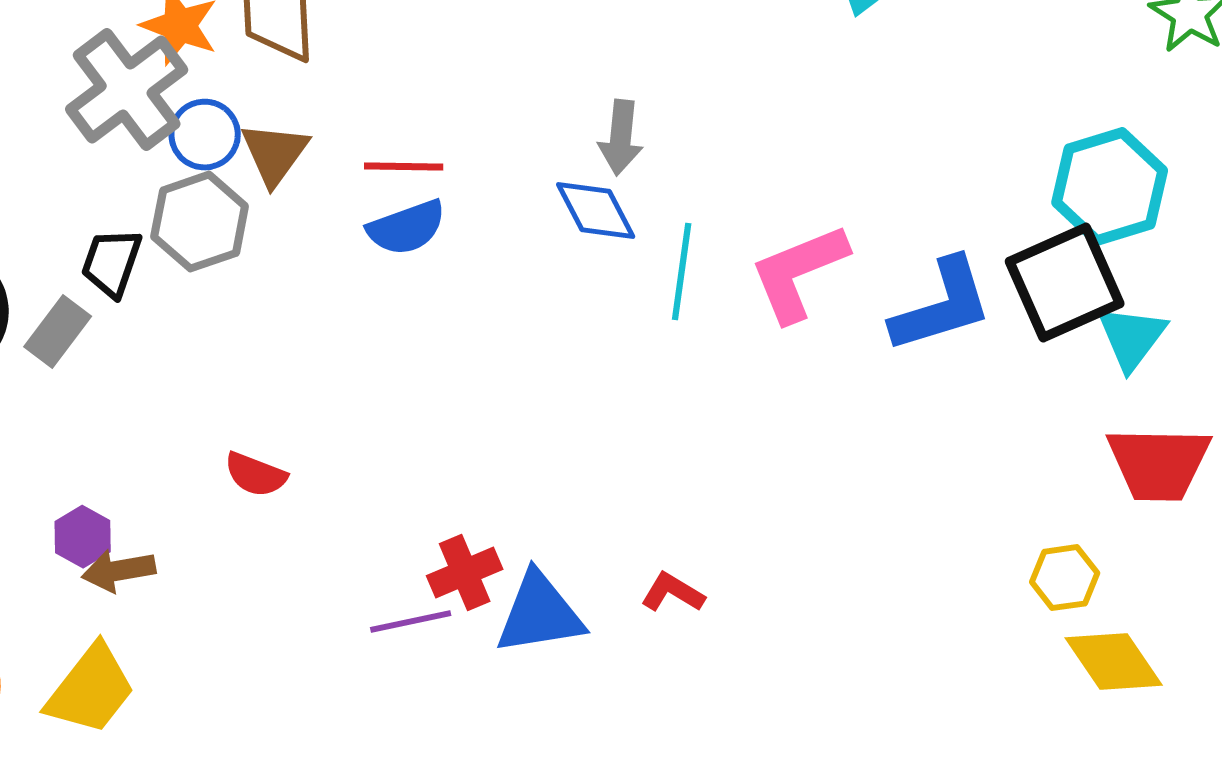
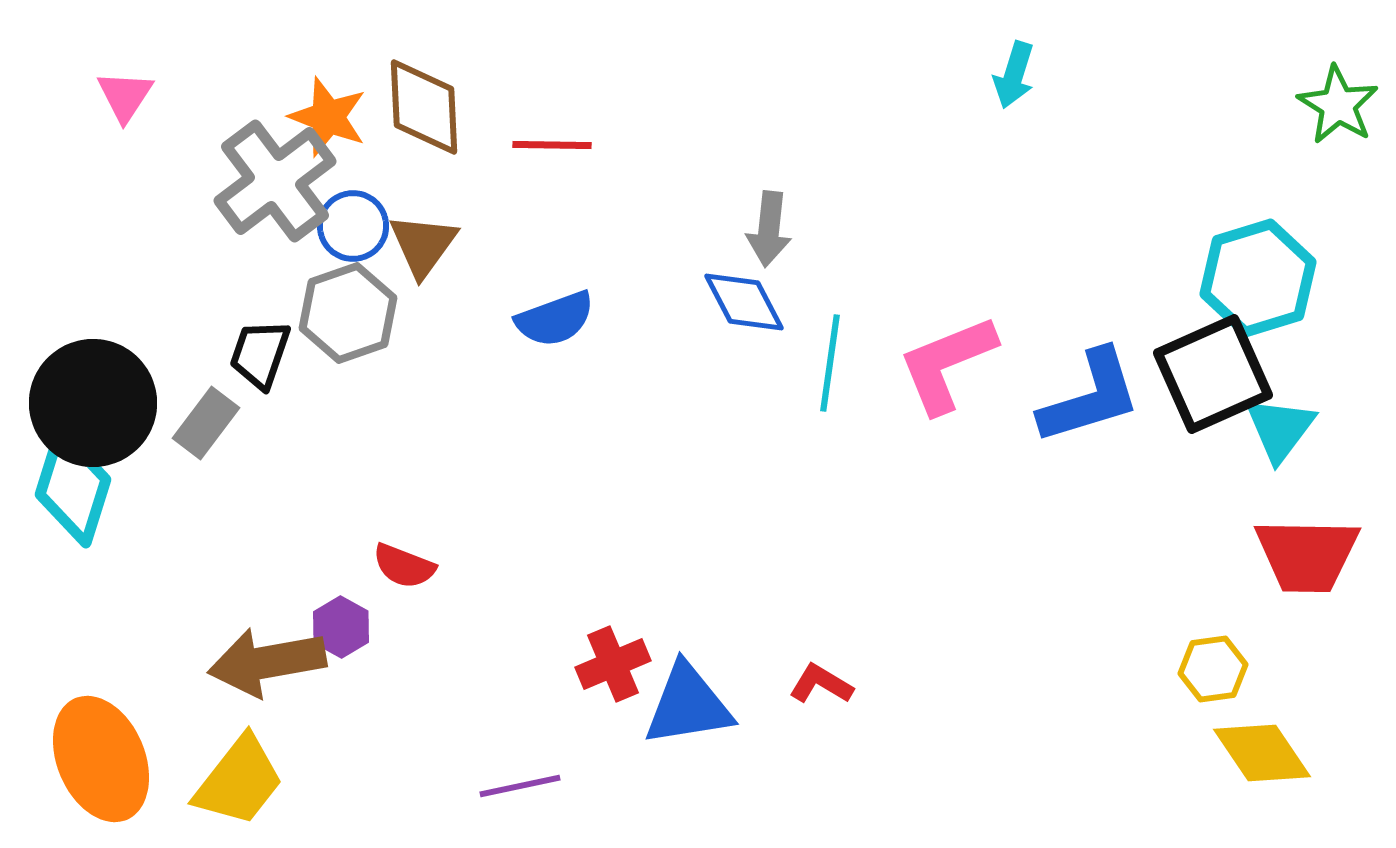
red line: (404, 167) -> (552, 145), moved
purple hexagon: (83, 537) -> (341, 627), moved
brown arrow: (119, 571) -> (267, 662), size x1.6
purple line: (411, 622) -> (520, 786), moved

